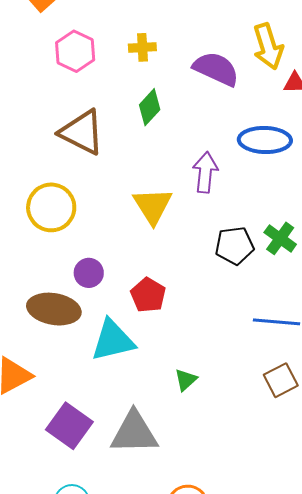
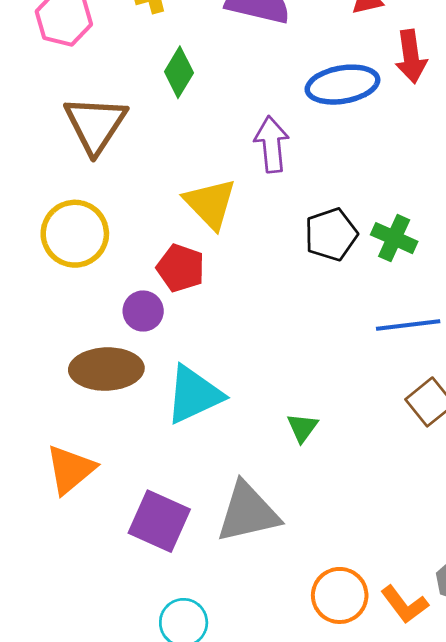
brown triangle: (82, 132) -> (95, 124), turned 48
green cross: (280, 238) -> (394, 238), moved
red pentagon: (148, 295) -> (181, 268), moved

